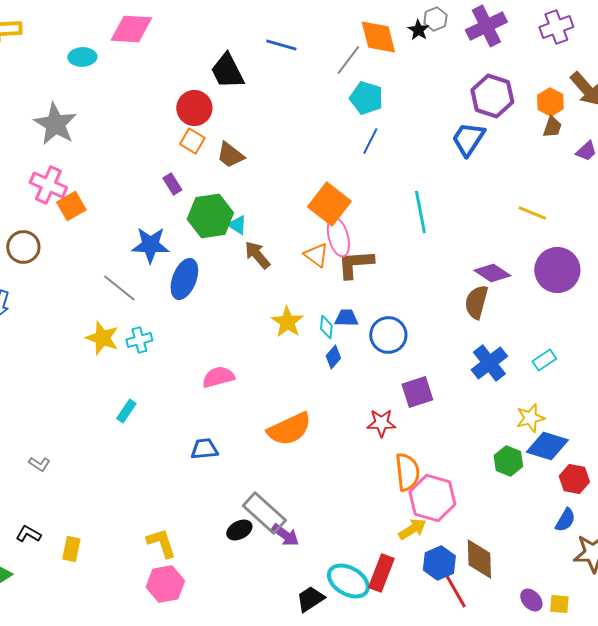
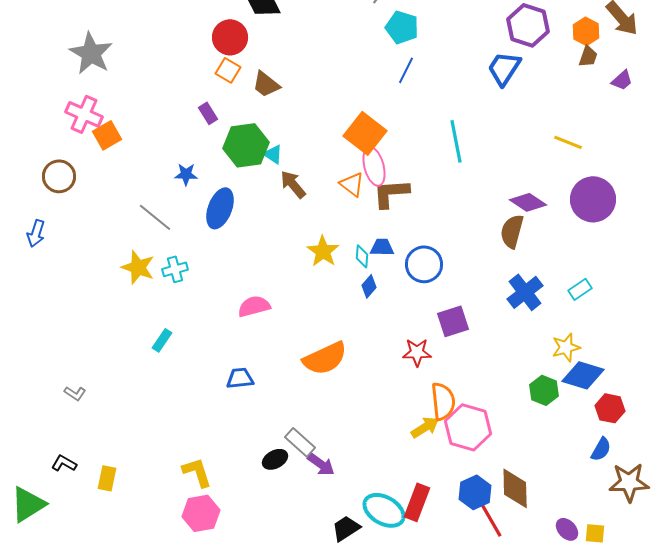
blue star: (150, 245) -> (186, 174), size x0.6
gray rectangle: (264, 513) -> (300, 442), size x0.7
yellow arrow: (412, 529) -> (425, 427), moved

